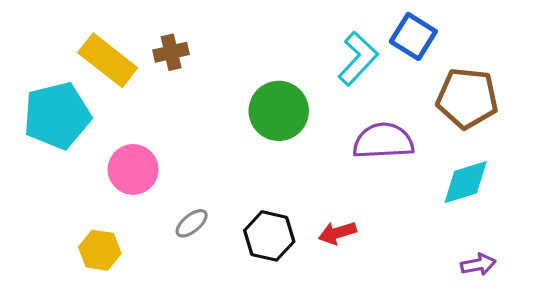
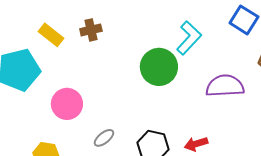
cyan L-shape: (358, 59) -> (189, 38), moved
yellow rectangle: (108, 60) -> (51, 35), size x0.7

